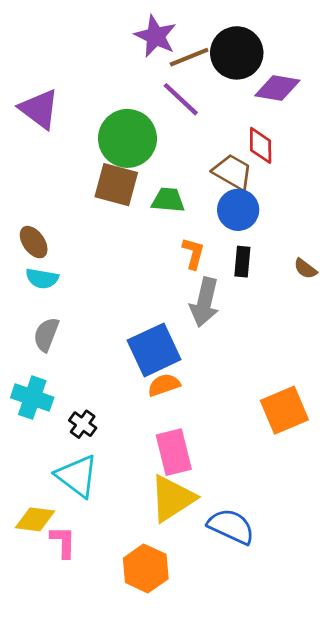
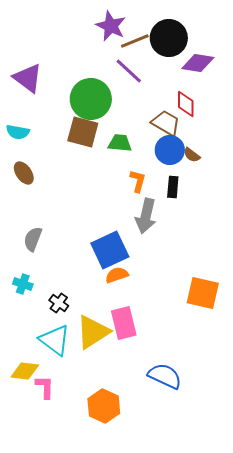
brown semicircle: (305, 269) -> (192, 155), moved
cyan semicircle: (42, 278) -> (18, 132), moved
cyan cross: (32, 398) -> (23, 284), size x0.7
orange square: (284, 410) -> (203, 293), turned 36
yellow triangle: (172, 498) -> (93, 332), moved

